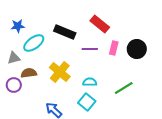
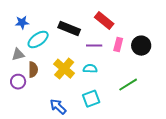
brown semicircle: (29, 73) -> (33, 70), turned 98
cyan semicircle: (90, 82) -> (90, 69), moved
cyan square: (87, 102) -> (91, 99), turned 30

